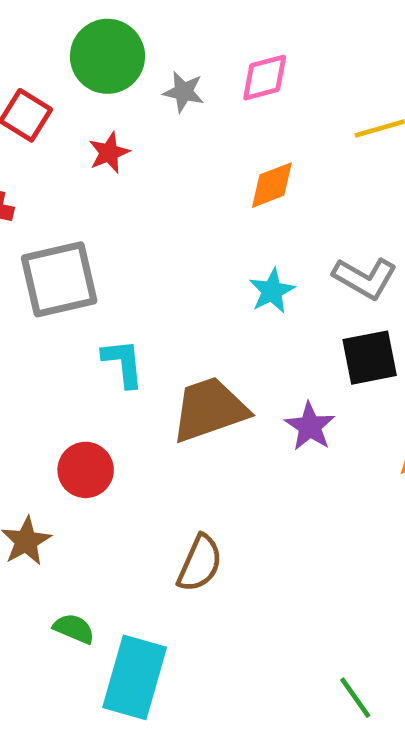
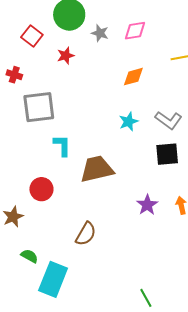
purple star: (310, 426) -> (147, 205), moved

